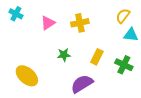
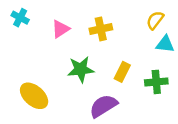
green star: (64, 55) -> (81, 69), size x1.5
green cross: (124, 65) -> (156, 82), turned -30

